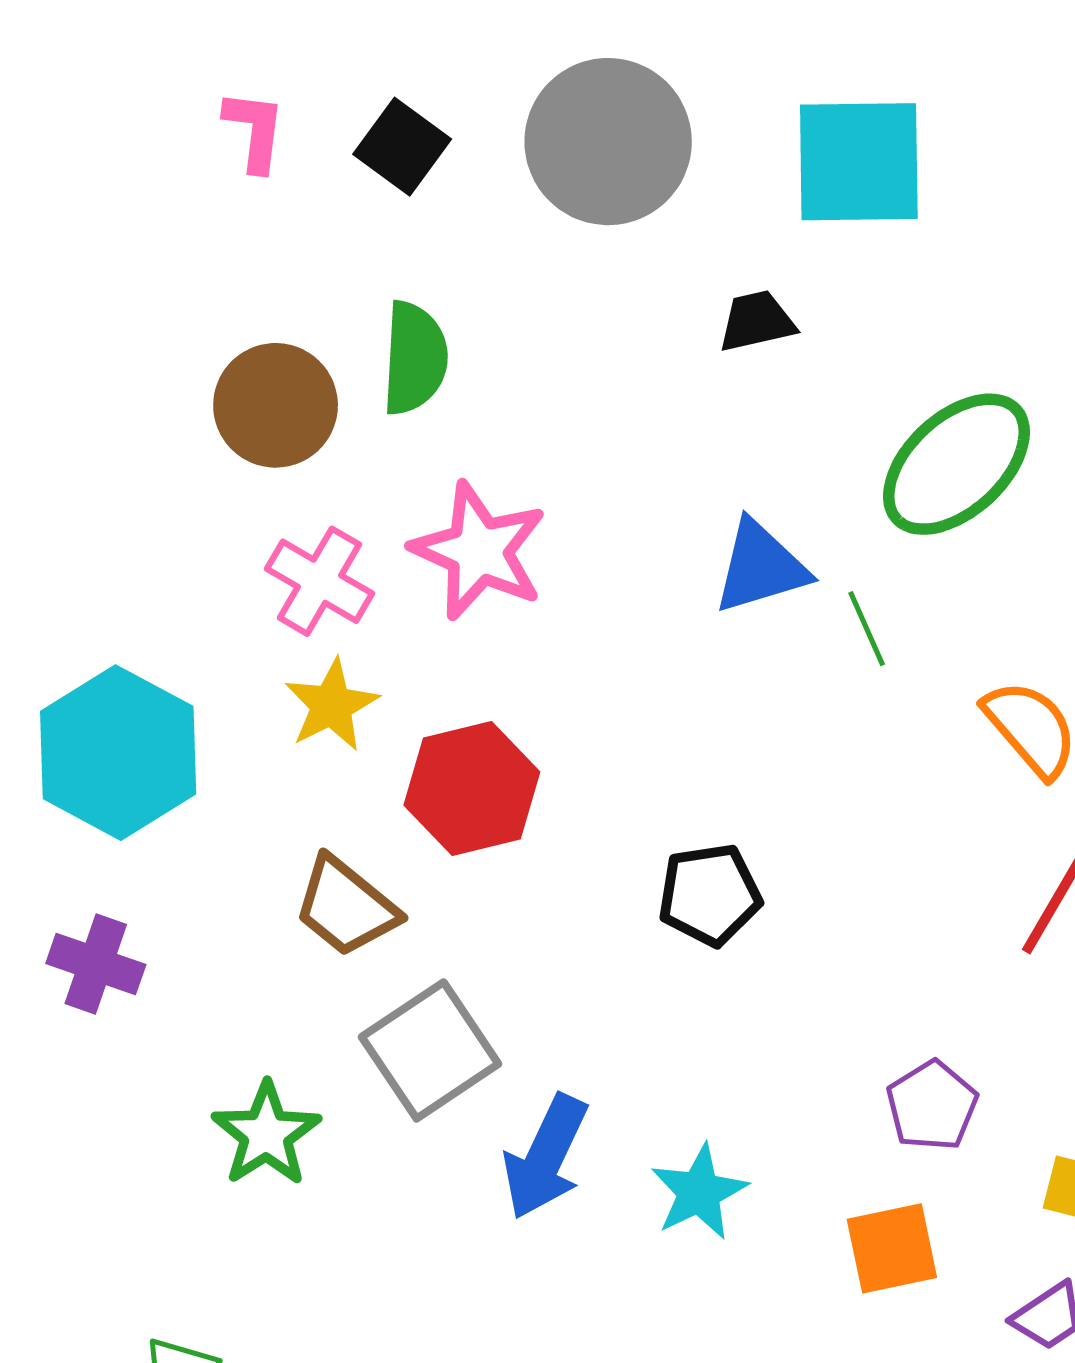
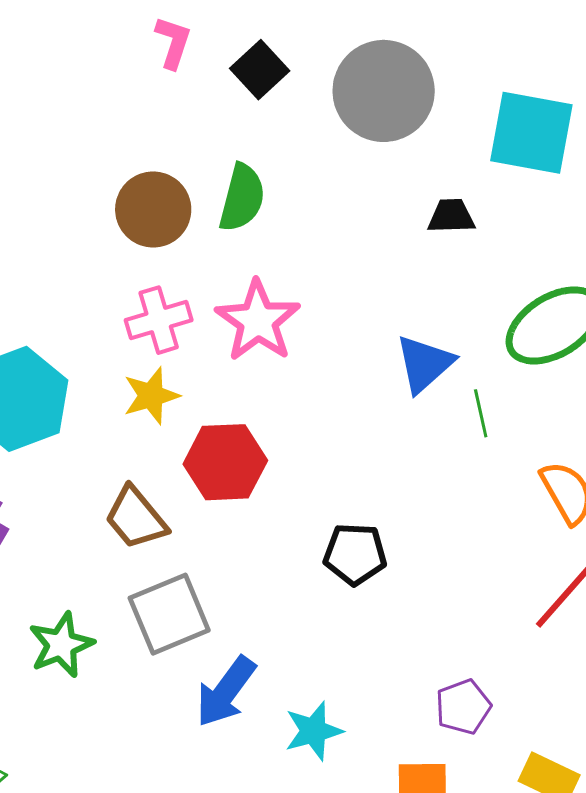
blue triangle: (761, 567) -> (424, 364), turned -36
pink cross: (319, 581) -> (159, 320), turned 32

